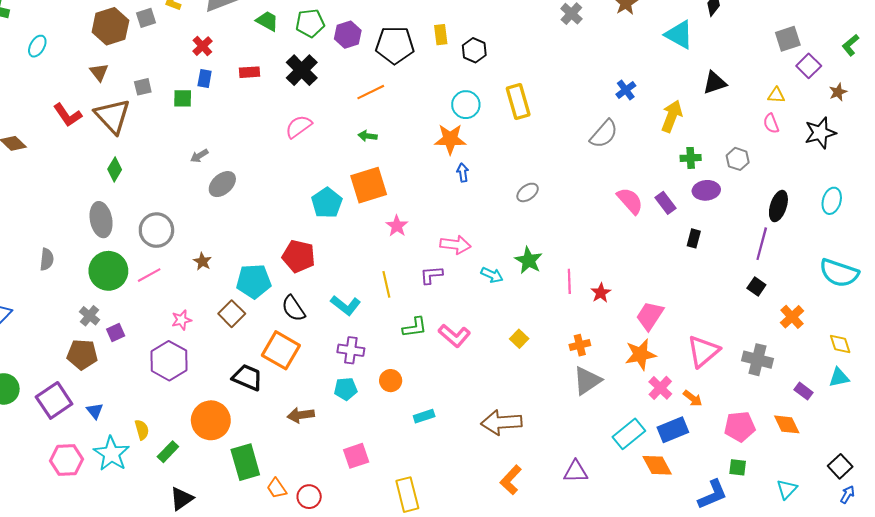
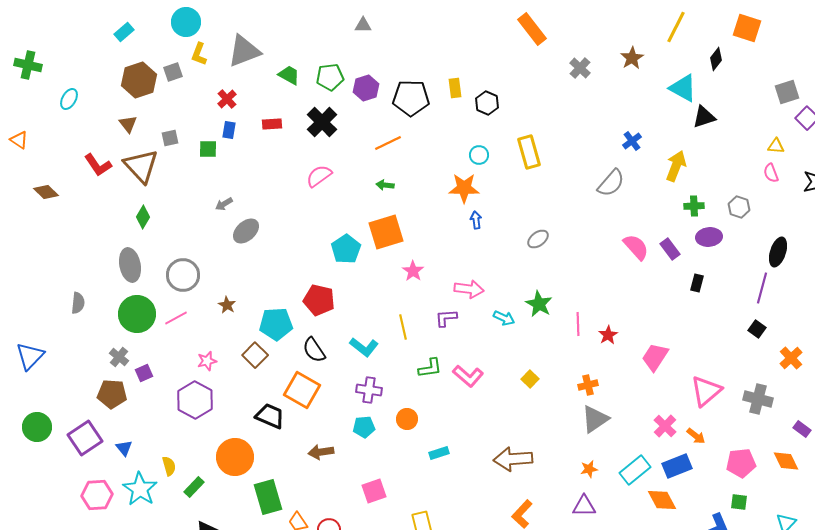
black triangle: (715, 83) -> (704, 117), moved
cyan circle: (466, 105) -> (479, 155), size x0.7
orange star: (640, 354) -> (589, 469), moved, size x0.6

